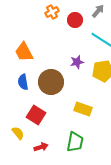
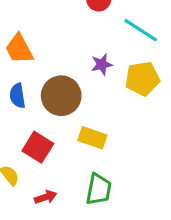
yellow rectangle: (83, 109) -> (92, 138), moved

